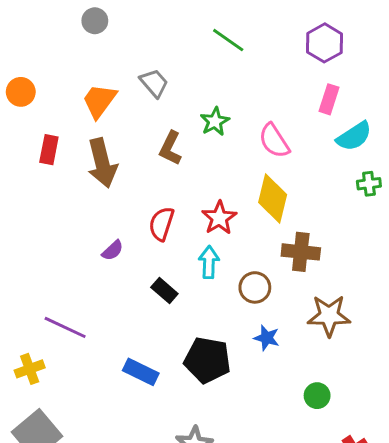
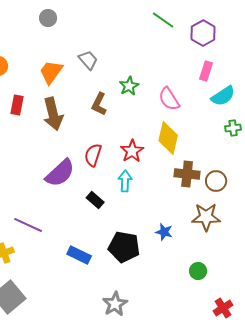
green line: (228, 40) -> (163, 20), moved
purple semicircle: (113, 250) -> (60, 173), size x2.0
brown circle: (255, 287) -> (216, 181), moved

